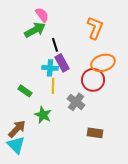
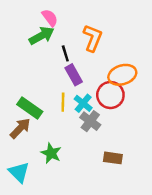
orange L-shape: (95, 28) -> (93, 38), moved
cyan cross: (50, 68) -> (83, 103), moved, turned 35
green rectangle: (25, 91) -> (30, 108), size x1.5
green star: (43, 115) -> (51, 153), moved
brown arrow: (17, 129) -> (20, 128), moved

